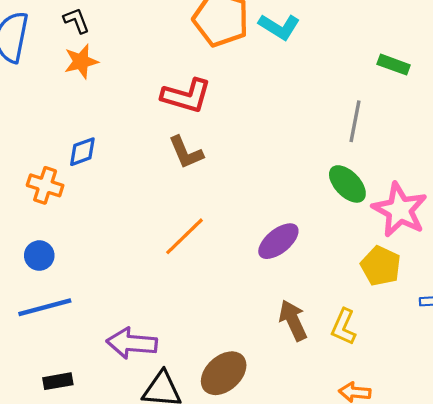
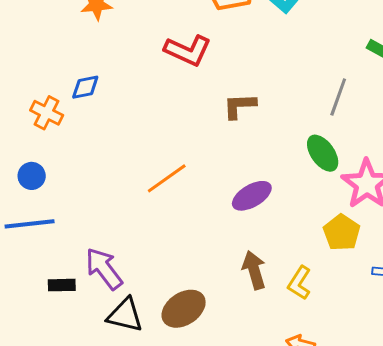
brown L-shape: (186, 152) -> (239, 106), moved, turned 102
purple arrow: (132, 343) -> (104, 269), turned 39
black rectangle: (58, 381) -> (62, 285), moved

